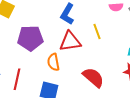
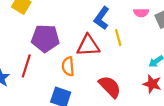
blue L-shape: (67, 14) -> (102, 18), moved
red line: (17, 79) -> (26, 66), moved

